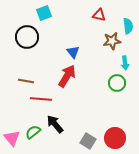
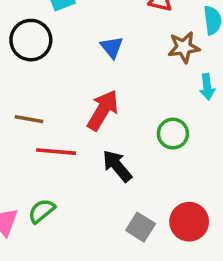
blue triangle: (73, 52) -> (112, 47), moved
green circle: (117, 83) -> (173, 134), moved
black arrow: (55, 124) -> (117, 166), moved

